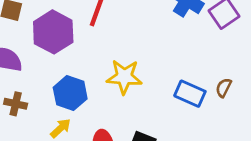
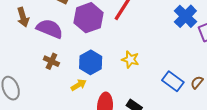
yellow star: (124, 77) -> (130, 60), size x0.7

